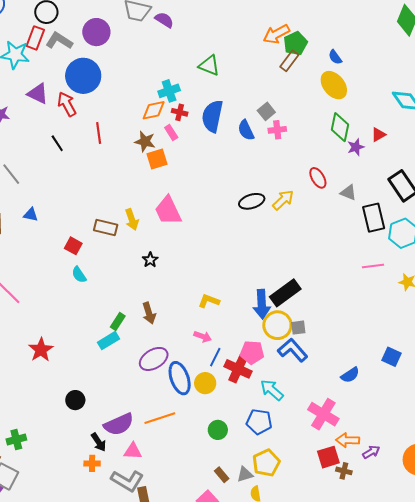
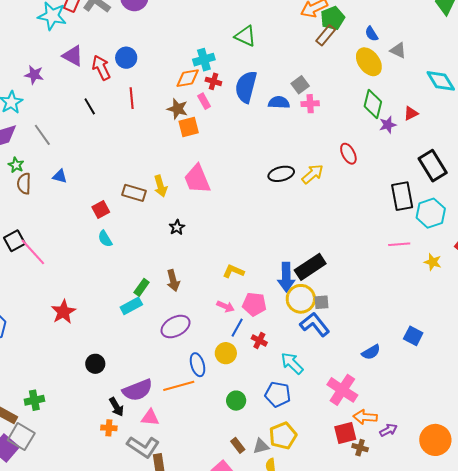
blue circle: (83, 76) -> (126, 58), moved, size x0.6
blue semicircle: (246, 130) -> (279, 102), turned 115
gray triangle: (348, 193) -> (398, 50), moved
red square: (73, 246) -> (101, 210), turned 30
pink pentagon: (252, 352) -> (254, 304), moved
red cross: (238, 369) -> (259, 341), size x0.6
blue ellipse: (180, 378) -> (198, 365), moved, size x0.7

